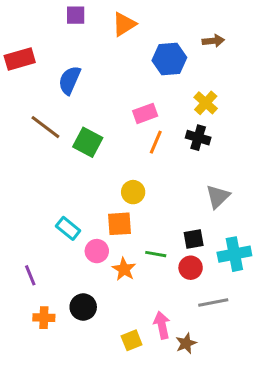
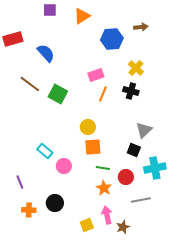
blue semicircle: (70, 80) -> (46, 53), turned 114
orange square: (119, 224) -> (93, 147), moved
black square: (194, 239) -> (134, 150), moved, turned 32
orange star: (124, 269) -> (104, 188), moved

